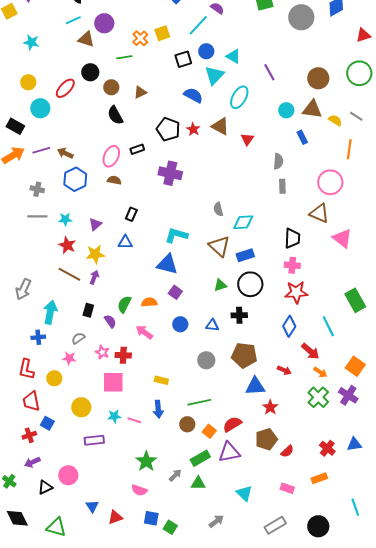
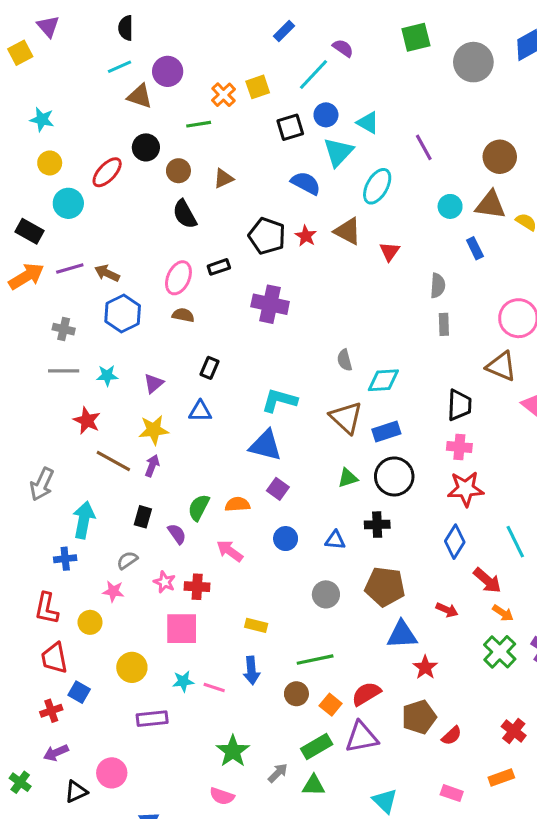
cyan star: (31, 42) -> (42, 120), moved
red star: (67, 245) -> (87, 421), moved

